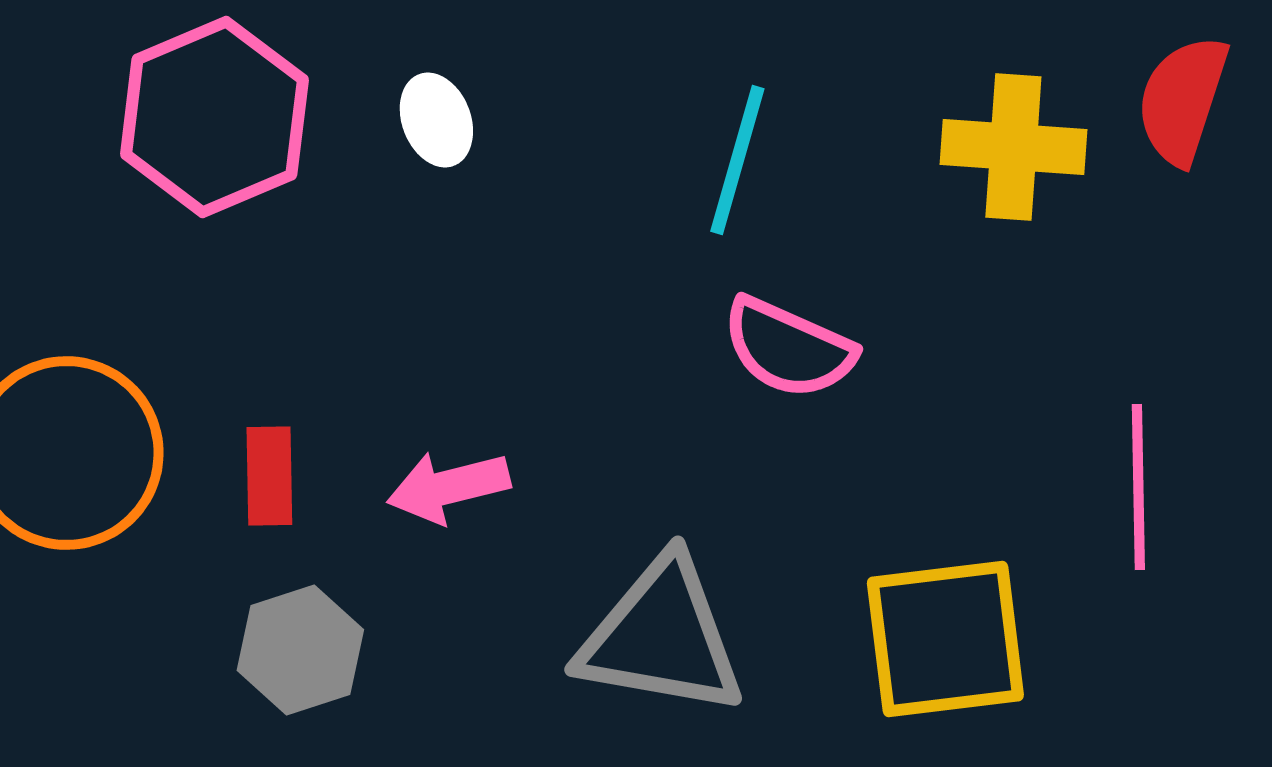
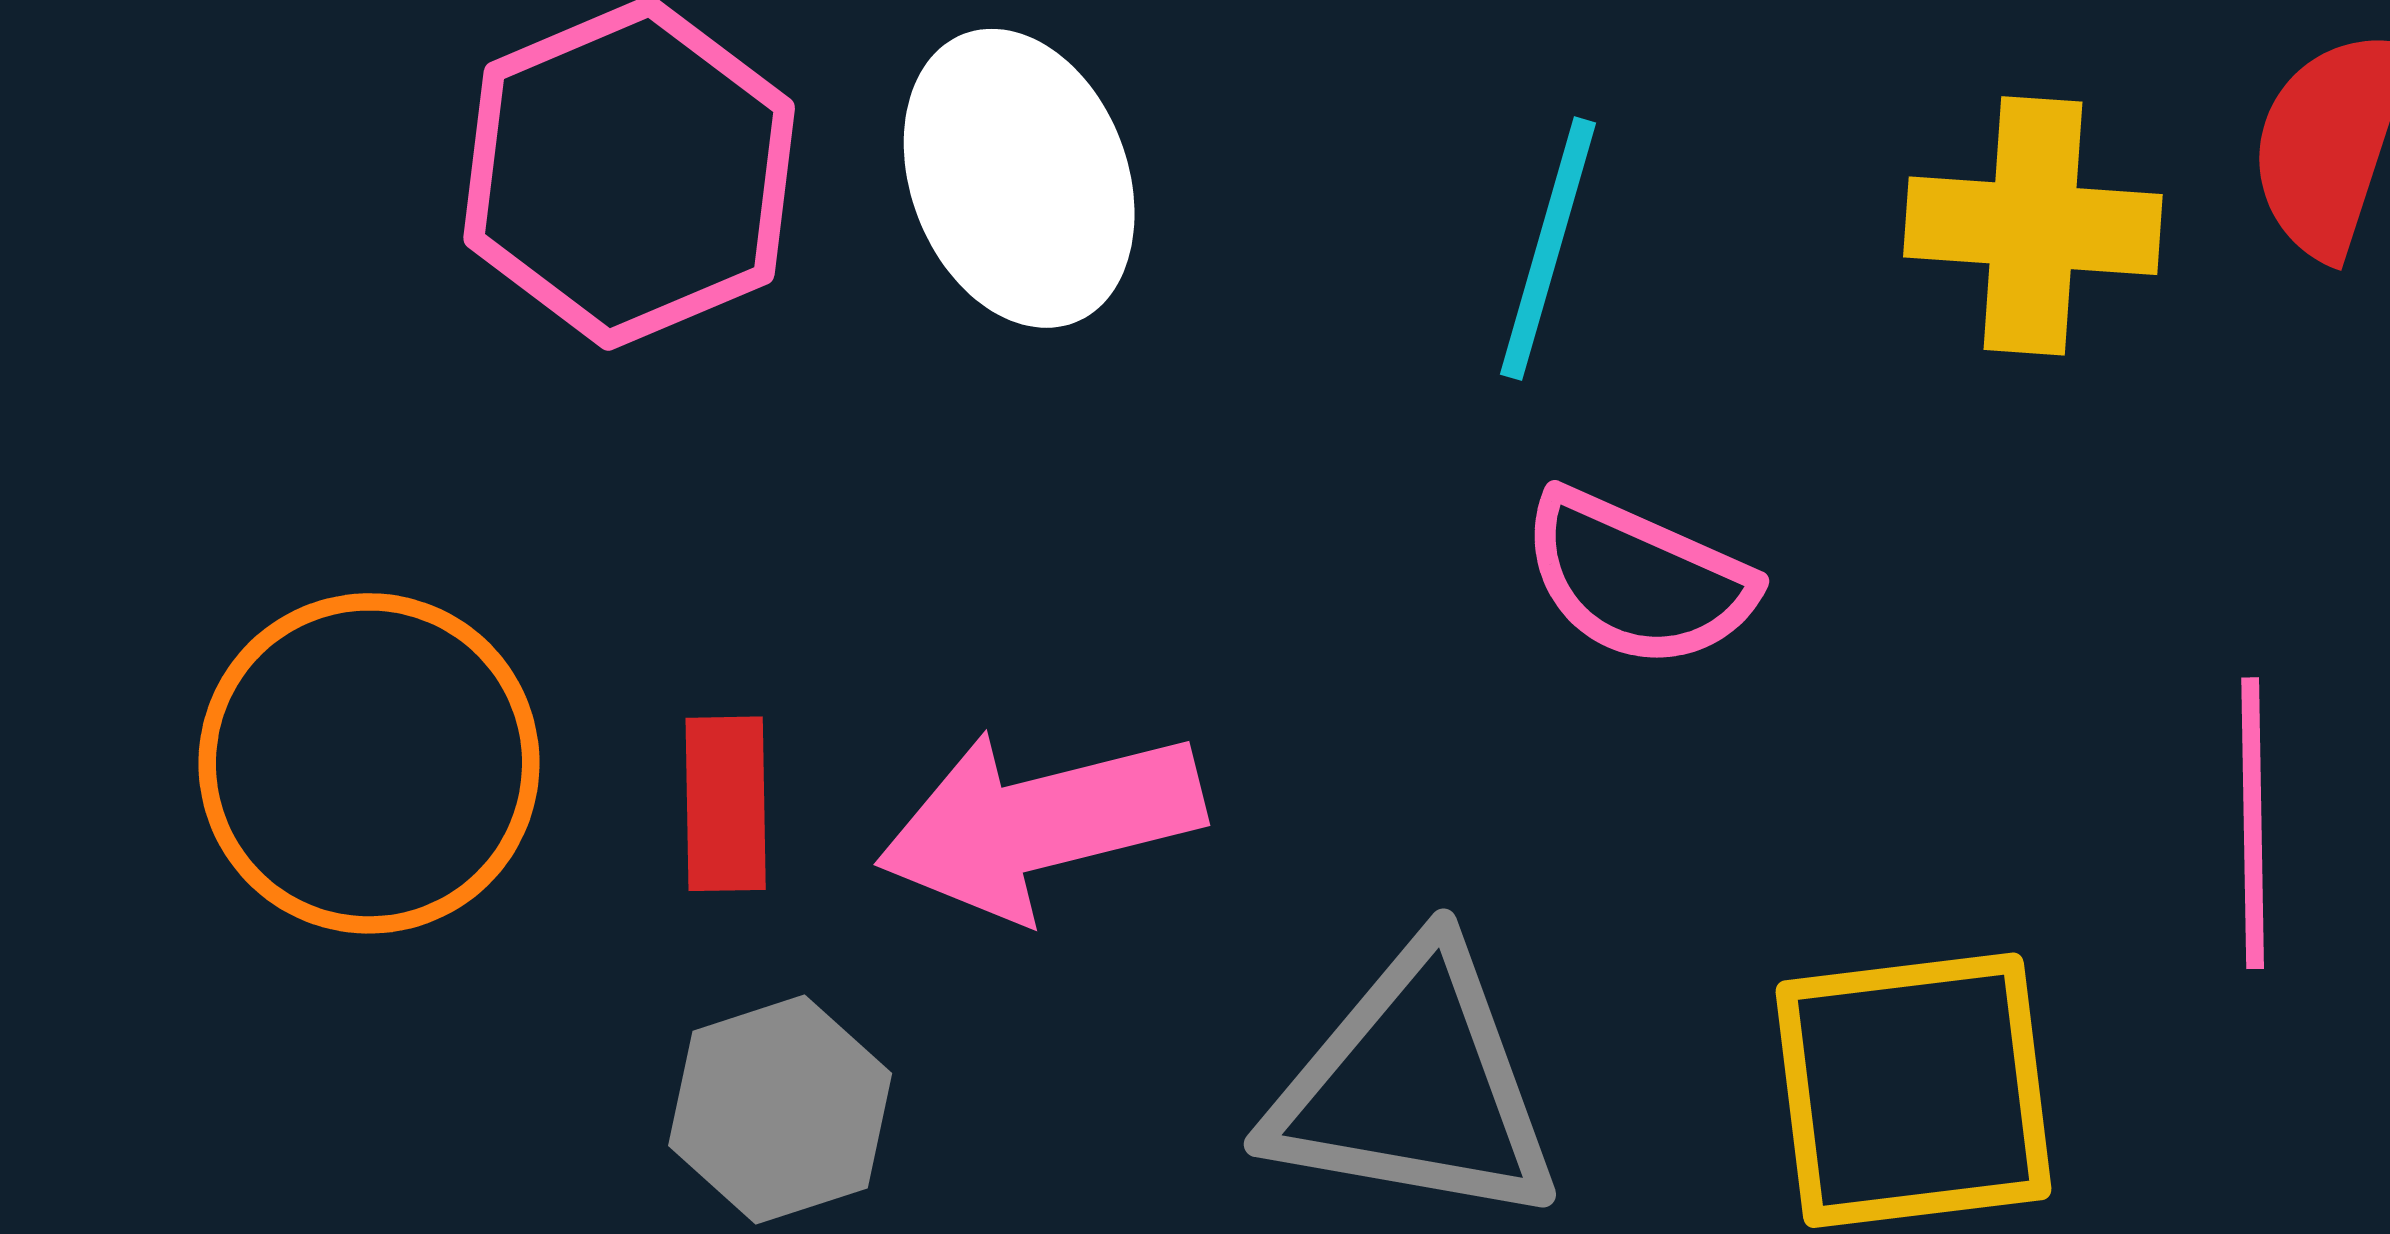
white ellipse: (436, 120) -> (1019, 178), size x1.8
pink arrow: (448, 487) -> (1040, 823), size x1.5

